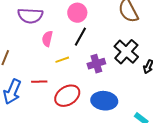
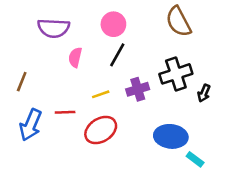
black cross: (126, 52) -> (176, 74), turned 30
yellow line: (62, 60) -> (101, 94), moved
blue ellipse: (104, 101) -> (171, 136), moved

